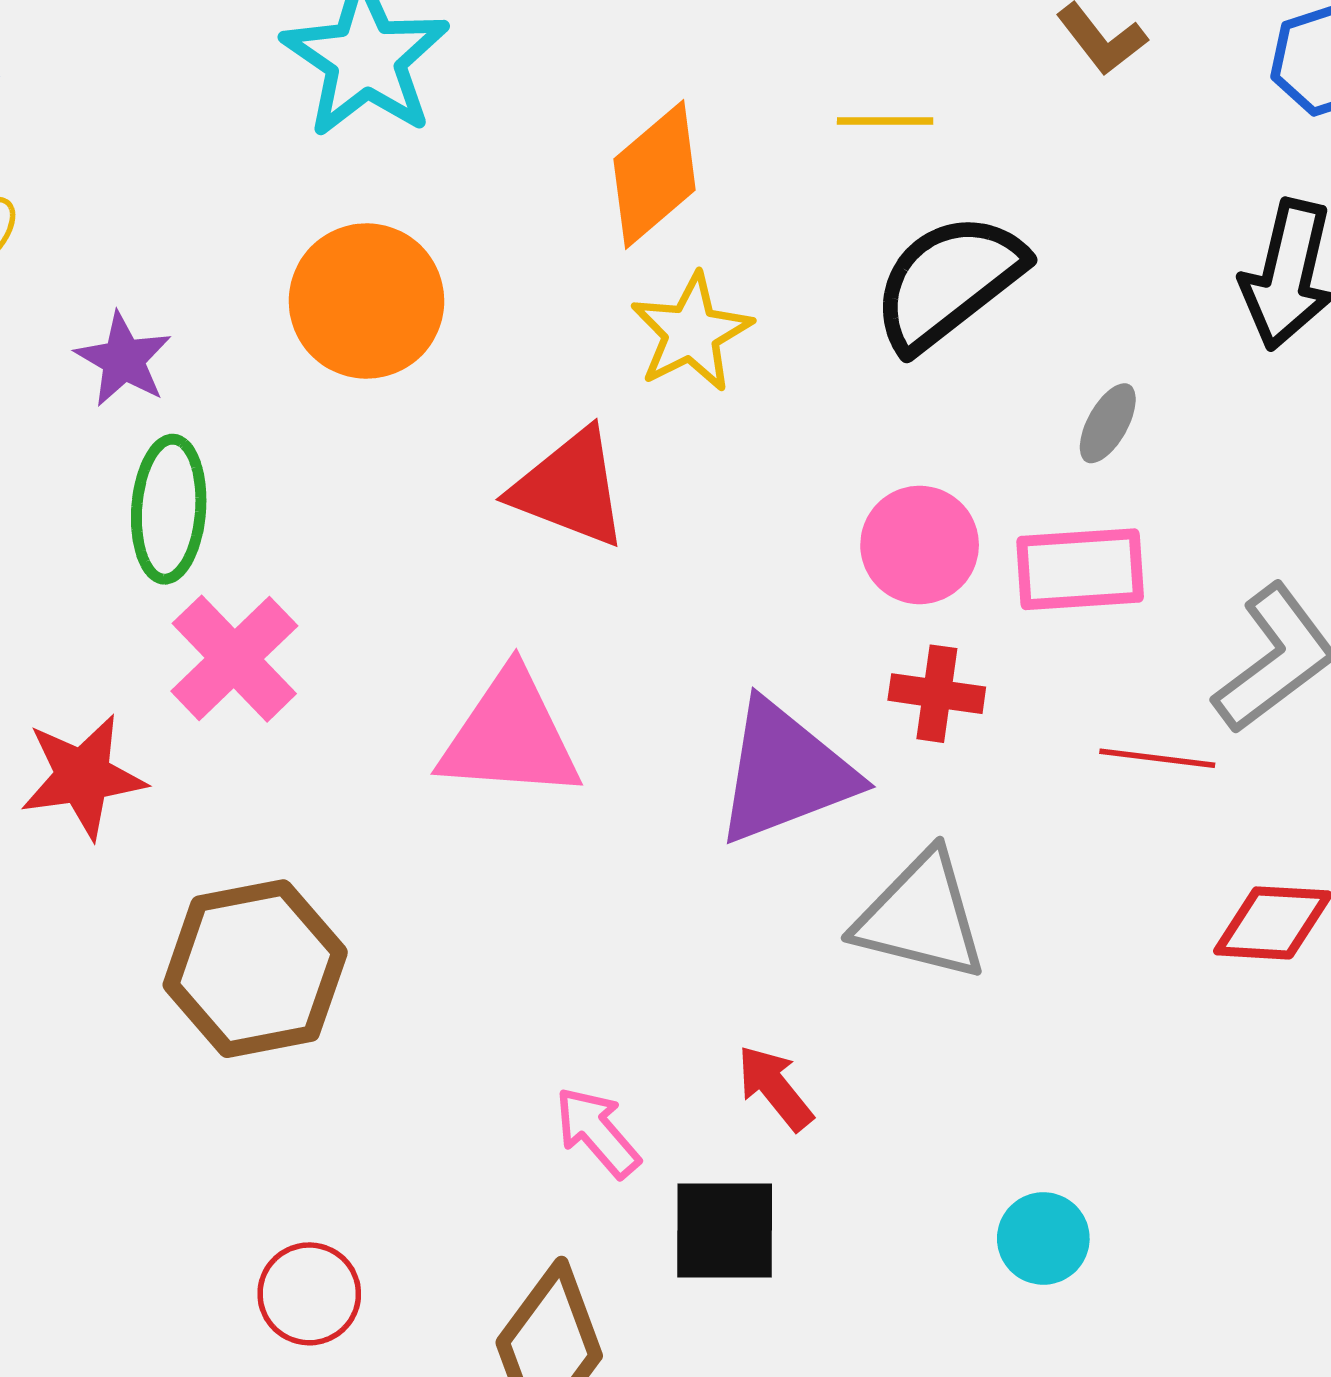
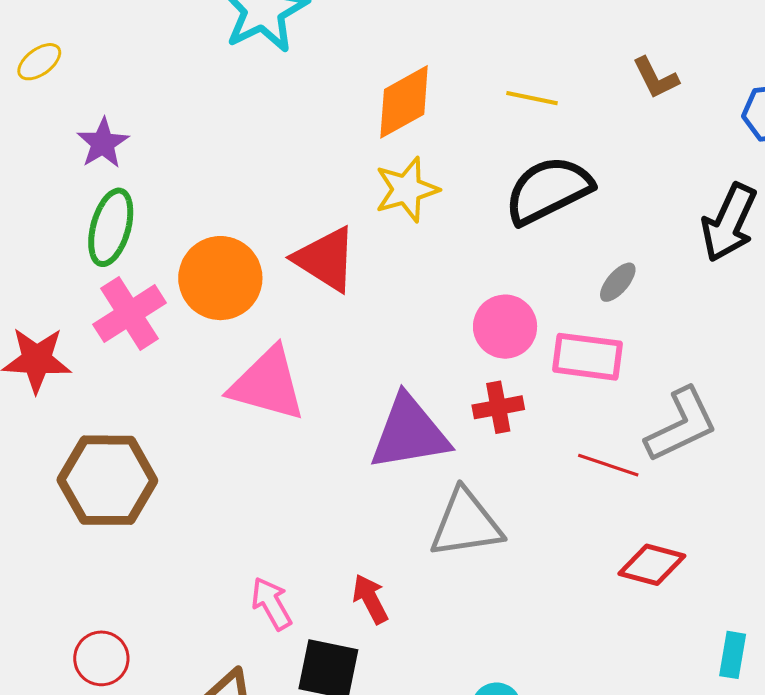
orange circle: (366, 301) -> (220, 278), moved
red cross: (937, 694) -> (498, 407), turned -30
gray triangle: (921, 917) -> (466, 524), turned -34

